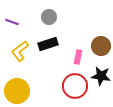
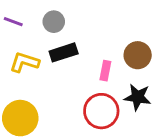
gray circle: (49, 17) -> (54, 22), moved
yellow L-shape: (20, 51) -> (24, 62), turned 55

